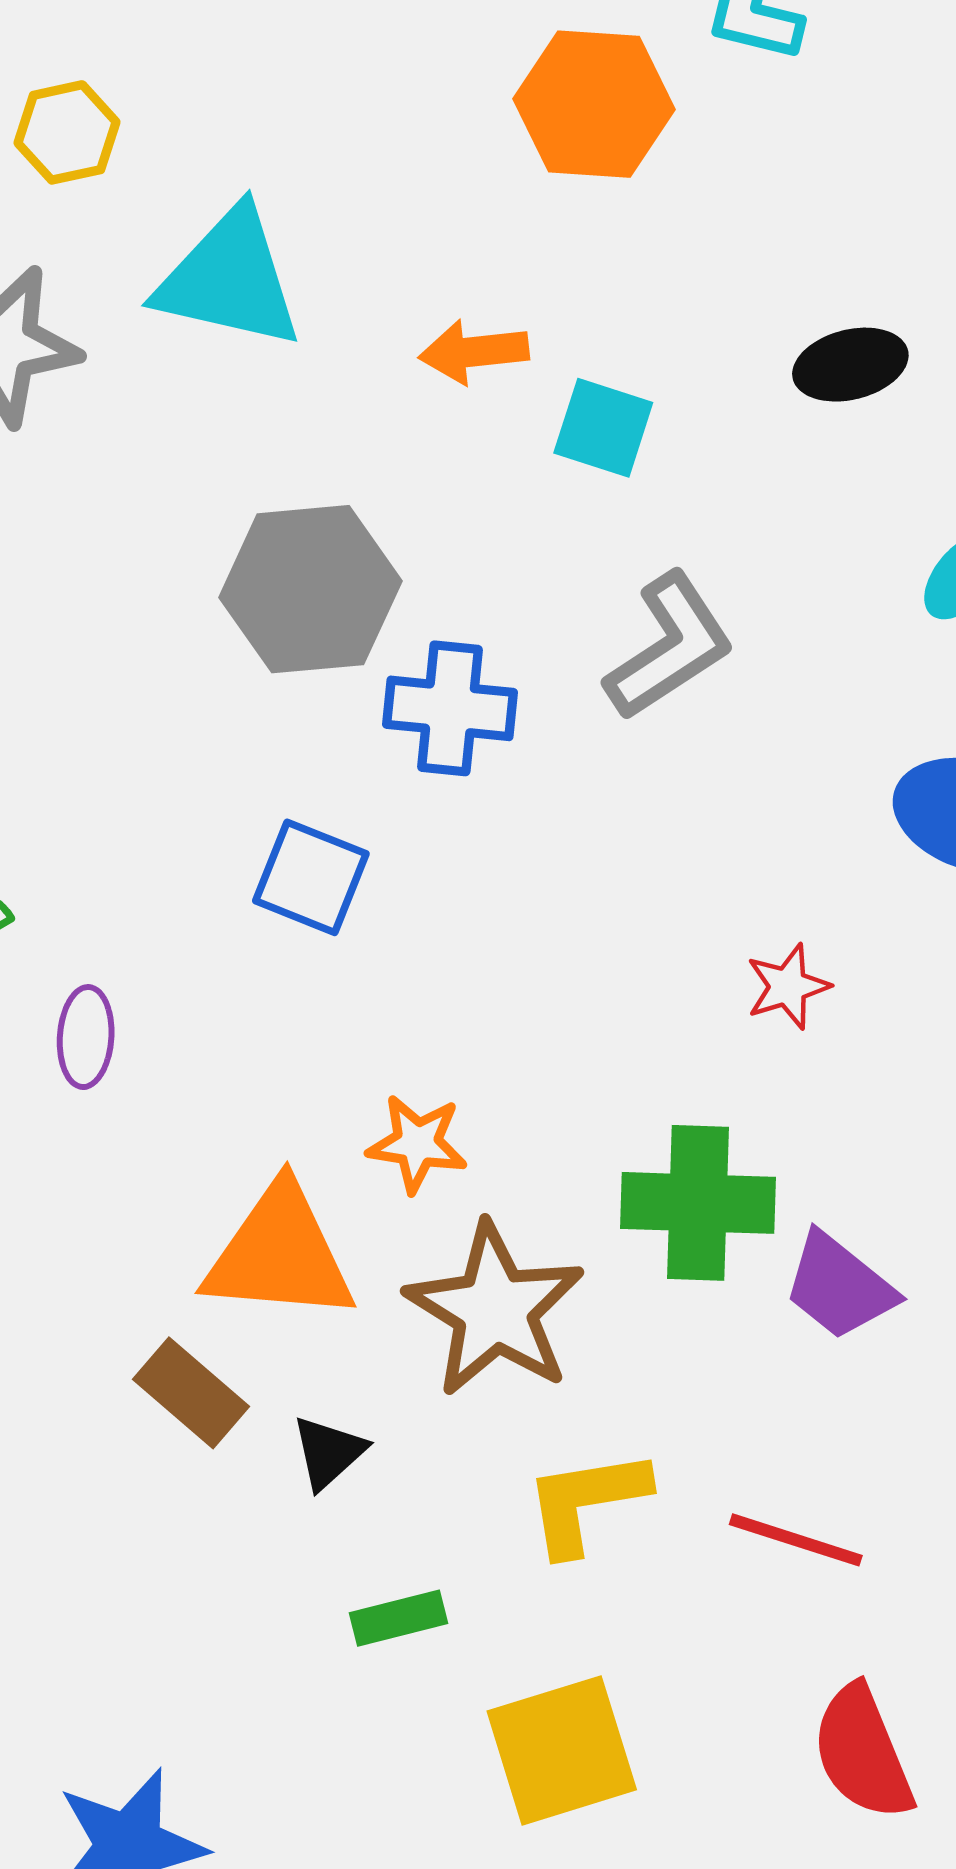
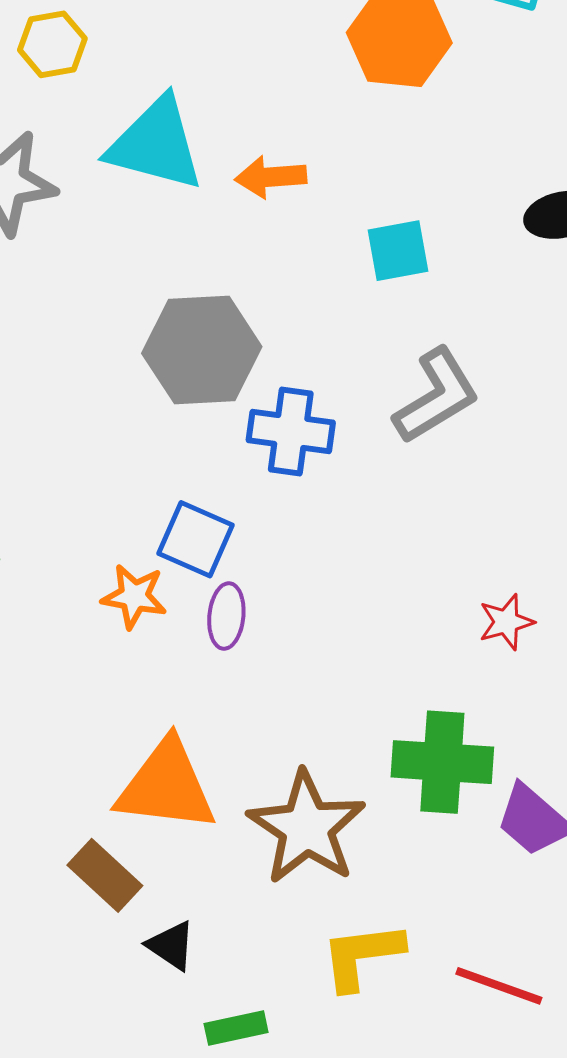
orange arrow: (474, 352) -> (271, 177), moved
cyan square: (603, 428) -> (398, 251), turned -30
purple ellipse: (86, 1037) -> (226, 616), moved
orange star: (417, 1144) -> (134, 596), moved
black triangle: (329, 1452) -> (171, 946), moved, turned -46

